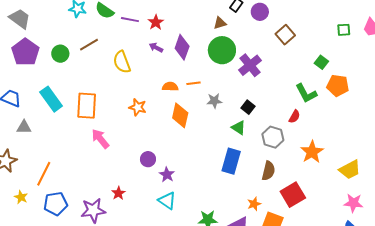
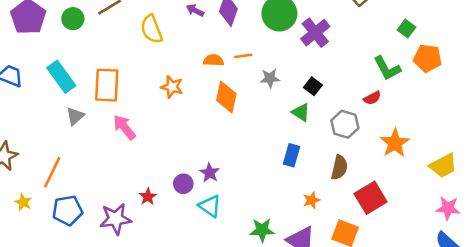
red semicircle: (294, 117) -> (372, 98), turned 32
gray triangle: (24, 127) -> (75, 116), moved, turned -42
purple circle: (148, 159) -> (183, 184), moved
blue rectangle: (231, 161) -> (292, 155), size x0.7
orange star: (254, 204) -> (312, 200), moved

